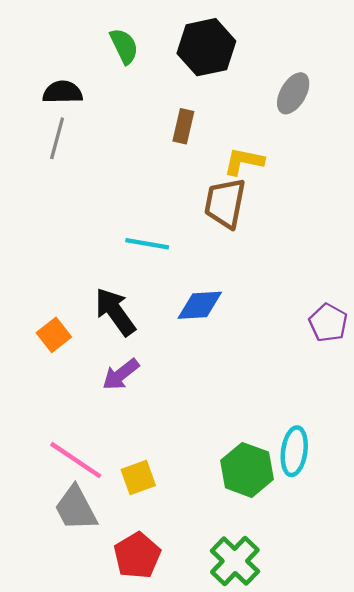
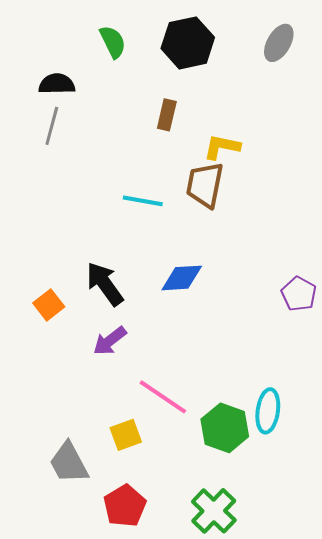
gray ellipse: (293, 93) -> (279, 43), moved
cyan line: (147, 244) -> (143, 201), moved
pink line: (76, 460) -> (163, 397), moved

